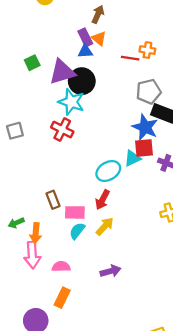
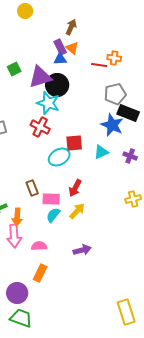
red square: (144, 148) -> (74, 143), moved
cyan ellipse: (108, 171) -> (59, 157), moved

